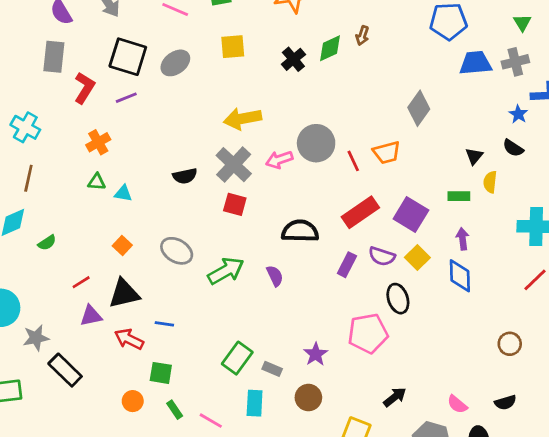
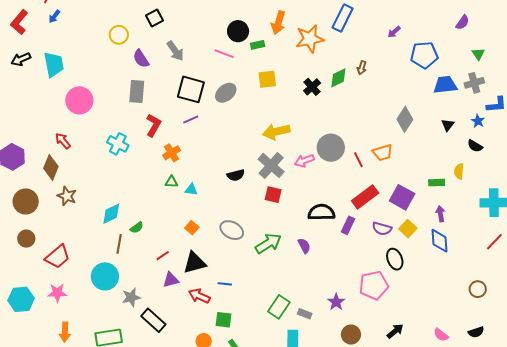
red L-shape: (84, 88) -> (154, 125), moved
black triangle: (474, 156) -> (448, 125), moved
brown line: (28, 178) -> (119, 244), moved
purple rectangle: (347, 265) -> (348, 225), moved
brown circle: (308, 398) -> (351, 335), moved

